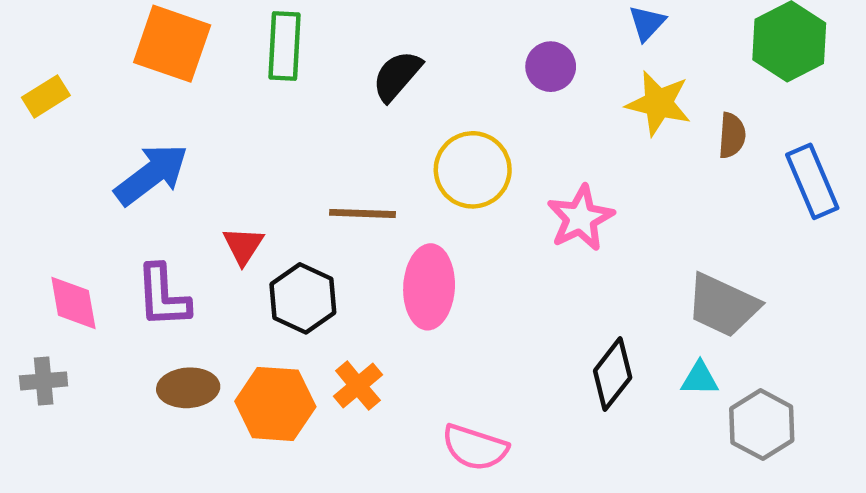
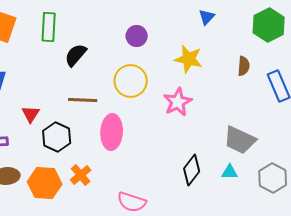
purple circle: (551, 67) -> (137, 36), moved
black semicircle: (397, 76) -> (76, 55), moved
yellow star: (658, 103) -> (189, 59), moved
gray hexagon: (762, 425) -> (273, 178), moved

